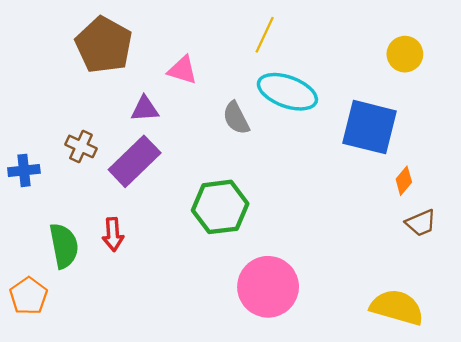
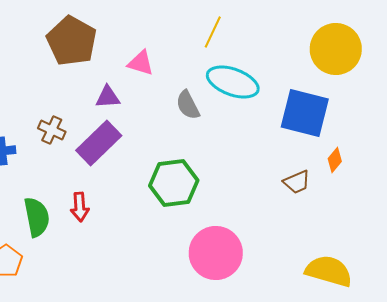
yellow circle: (405, 54) -> (336, 49), size x1.6
brown trapezoid: (421, 223) -> (297, 182), moved

